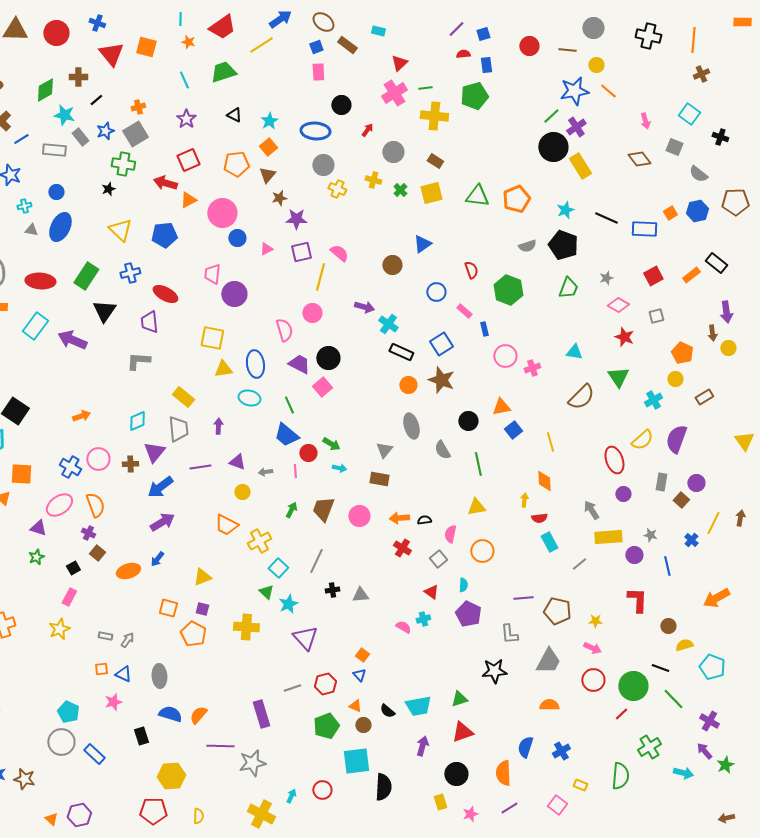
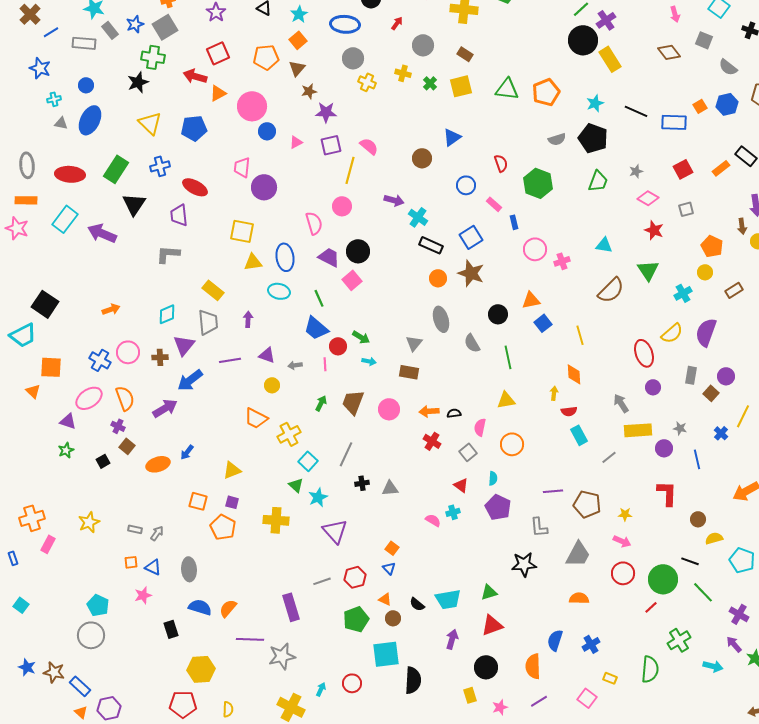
black star: (108, 189) -> (138, 82), size x1.5
purple arrow: (162, 522) -> (165, 408), moved
pink rectangle: (69, 597) -> (48, 544), moved
blue rectangle: (94, 754) -> (80, 686), moved

